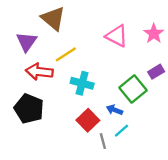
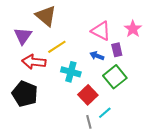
purple rectangle: (156, 72) -> (117, 50), moved, turned -72
blue arrow: (114, 110) -> (97, 56), moved
red square: (88, 120) -> (88, 95), moved

